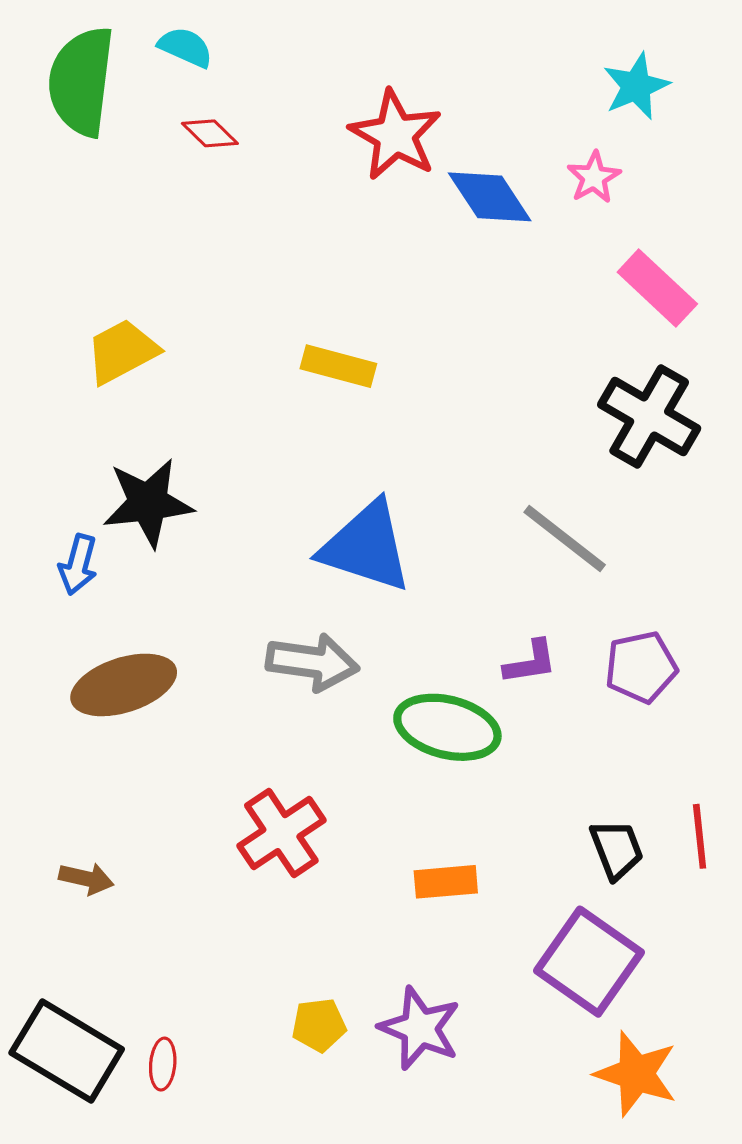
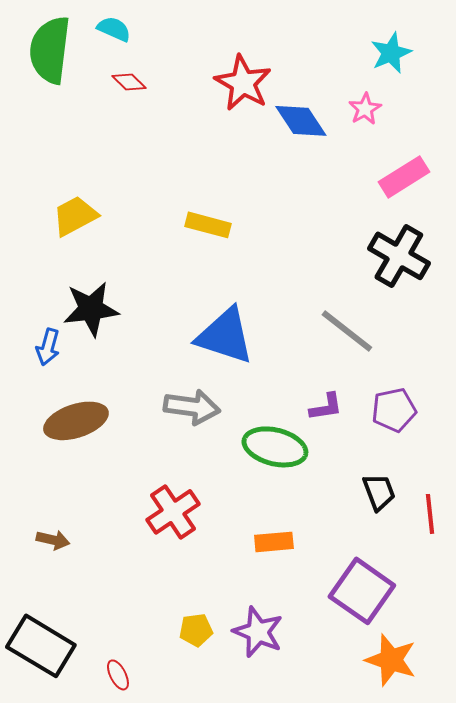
pink rectangle: (657, 288) -> (404, 177), turned -75
black trapezoid: (617, 849) -> (379, 492), moved
red ellipse: (163, 1064) -> (118, 675), moved, turned -32

